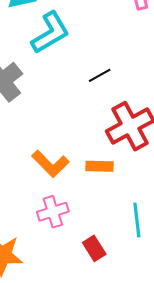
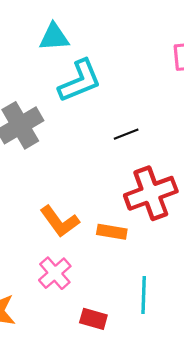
pink cross: (53, 212) -> (55, 273), turned -32
red rectangle: (94, 248) -> (93, 319), turned -50

